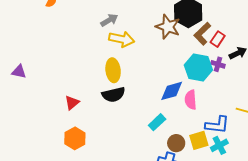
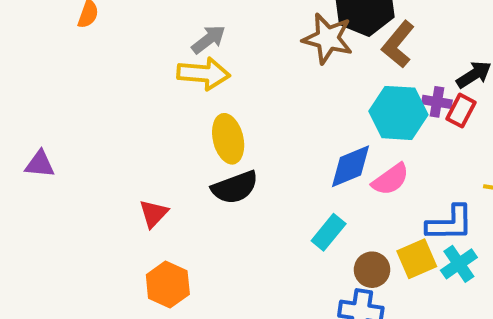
yellow arrow: (122, 39) -> (204, 74), moved
red rectangle: (218, 39) -> (461, 111), moved
pink semicircle: (191, 100) -> (391, 179), turned -114

